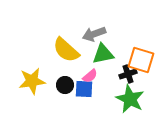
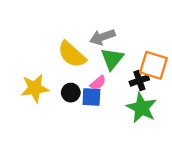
green triangle: (103, 54) -> (112, 59), turned -40

